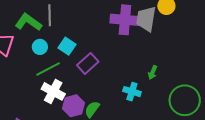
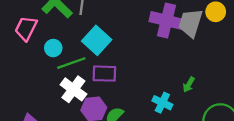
cyan square: (67, 46) -> (97, 40), size x1.4
cyan circle: (40, 47) -> (53, 48), moved
purple rectangle: (88, 63) -> (104, 74), moved, turned 35

